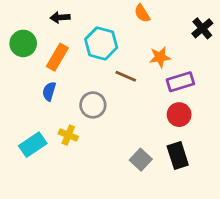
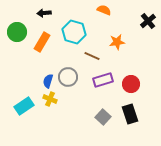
orange semicircle: (142, 13) -> (104, 10), turned 144
purple rectangle: (180, 82) -> (103, 80), moved
blue semicircle: (49, 91) -> (48, 81), moved

